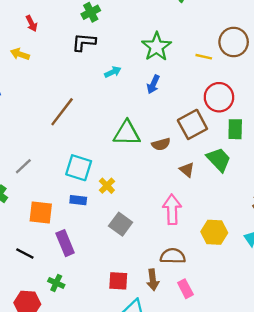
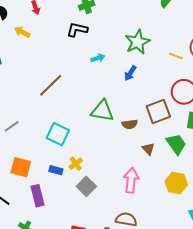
yellow cross: (107, 186) -> (76, 164), moved
blue rectangle: (78, 200) -> (56, 170), moved
yellow hexagon: (214, 232) -> (176, 183), moved

